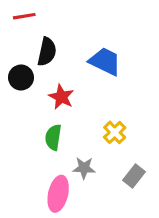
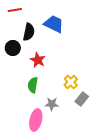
blue trapezoid: (105, 61) -> (54, 24), moved
gray rectangle: (134, 176) -> (82, 99), moved

